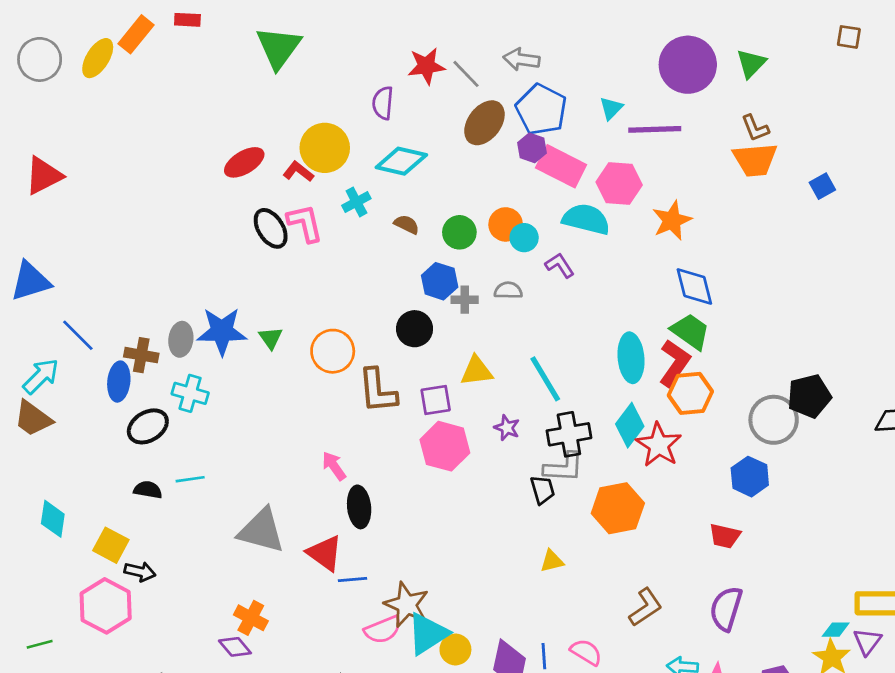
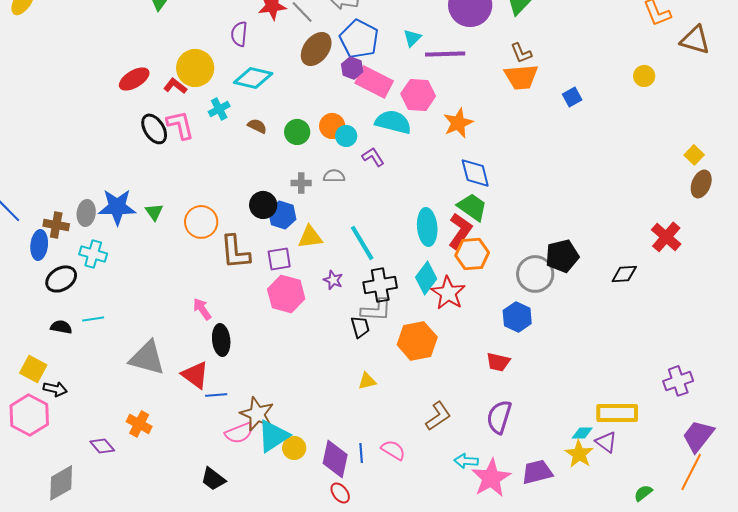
blue hexagon: (440, 281) -> (282, 215), moved
purple triangle: (867, 642) -> (606, 442), turned -30
purple diamond: (235, 647) -> (102, 446), moved

